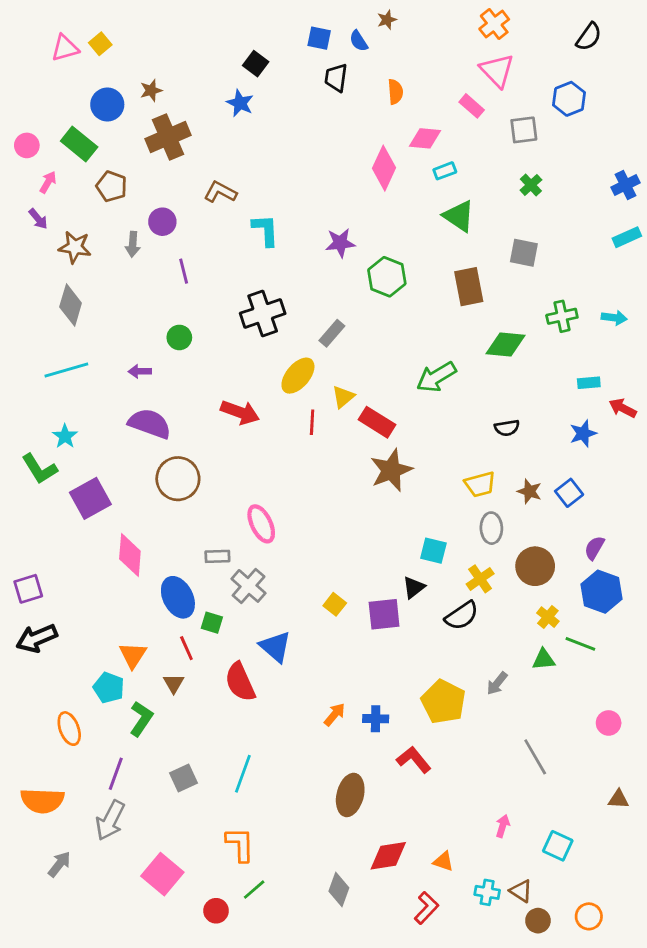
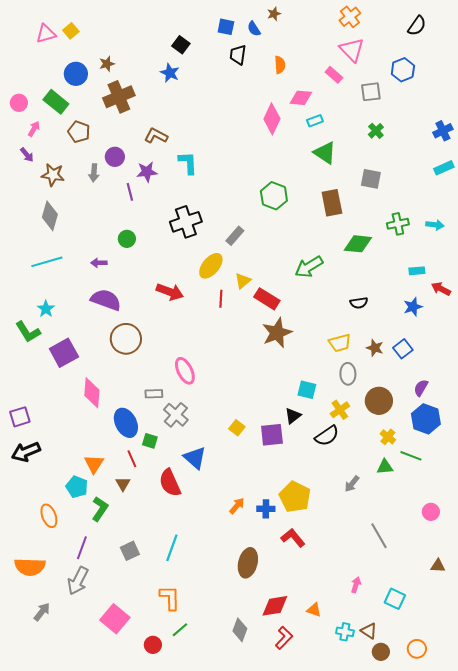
purple star: (340, 243) -> (147, 172), moved
yellow pentagon: (443, 702) -> (295, 497), moved
red L-shape: (426, 908) -> (284, 638), moved

